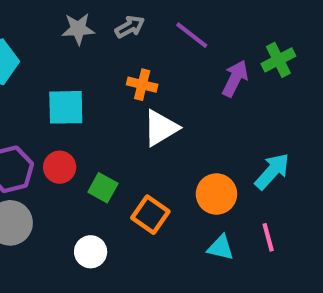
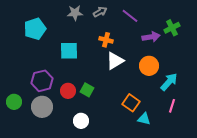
purple arrow: (235, 78) -> (151, 37), turned 54
red circle: (60, 167) -> (68, 91), moved
orange circle: (216, 194) -> (149, 66), moved
orange square: (150, 215) -> (131, 103), moved
pink line: (268, 237) -> (172, 106), moved, turned 32

